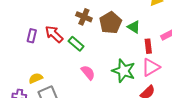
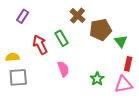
red arrow: (54, 34) -> (40, 45), moved
green star: (124, 71) -> (97, 79), size x0.6

